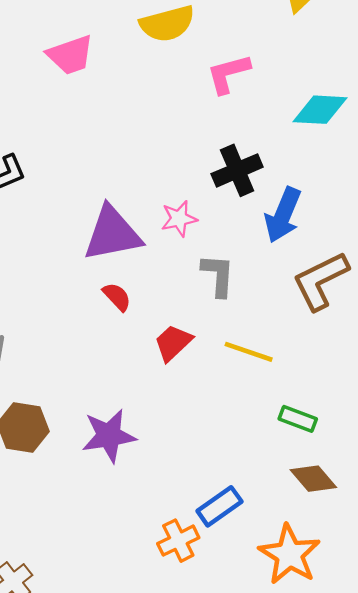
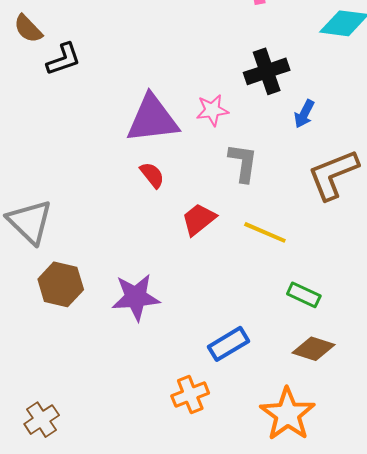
blue arrow: (283, 215) -> (304, 114), size x0.6
brown diamond: (313, 479) -> (314, 349), turned -36
blue rectangle: (219, 506) -> (228, 344), moved

